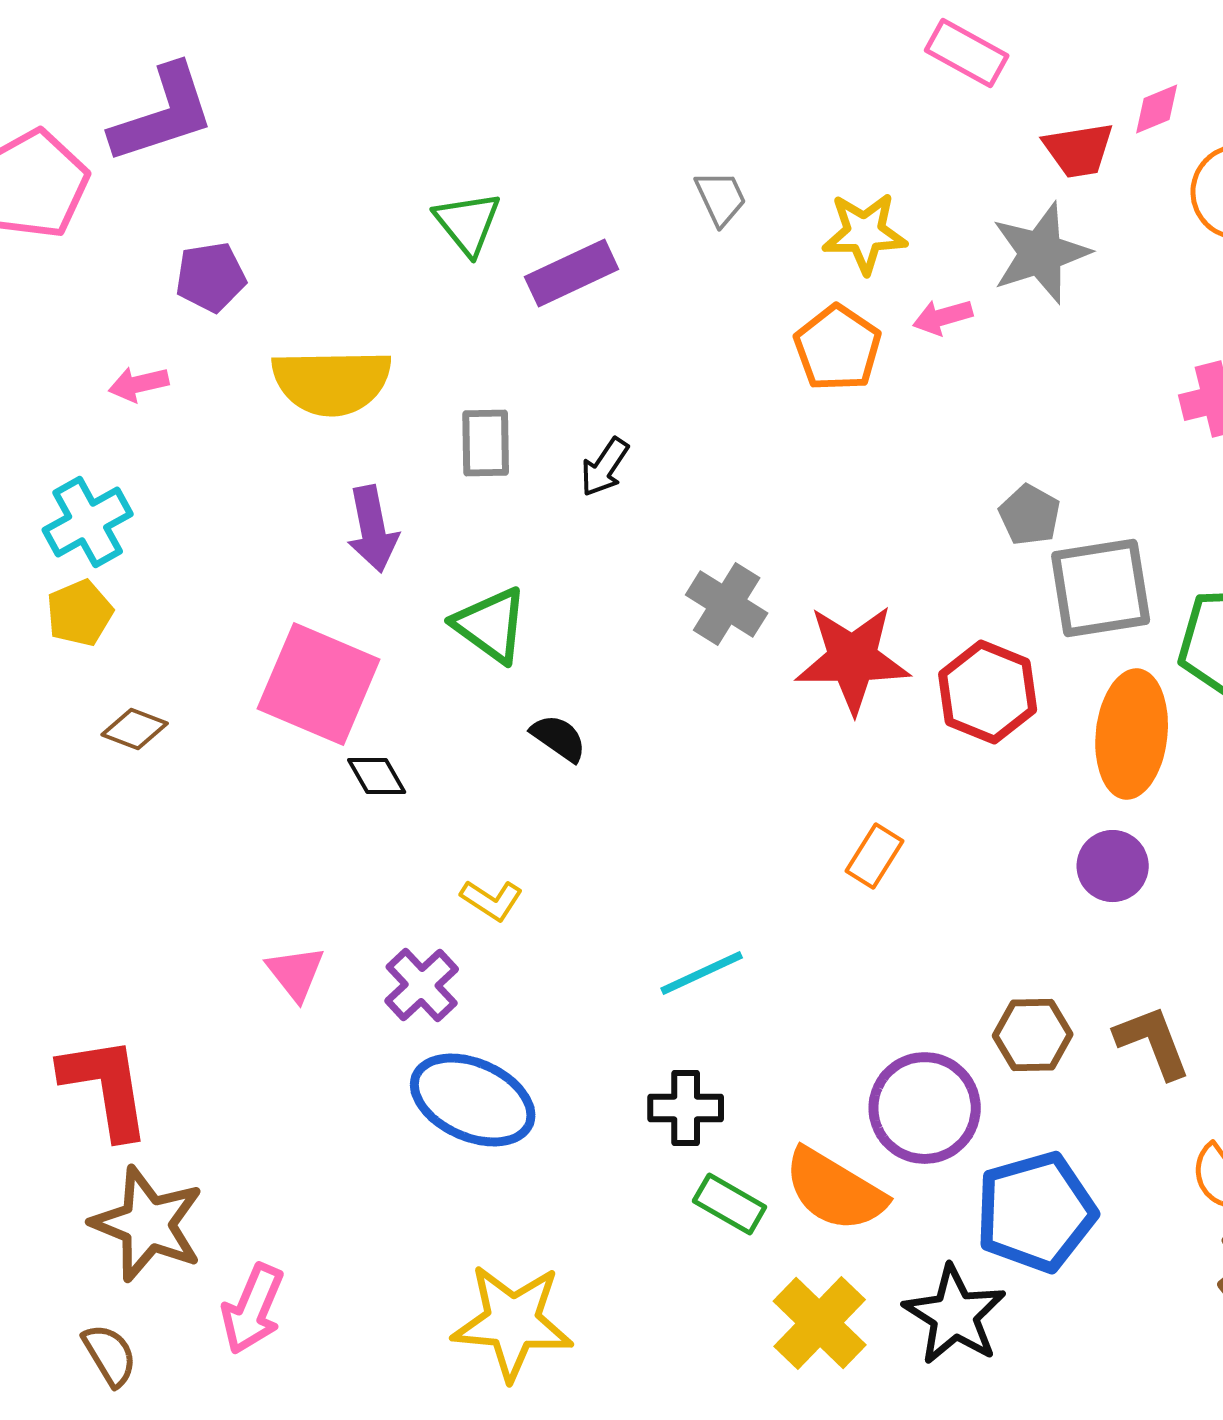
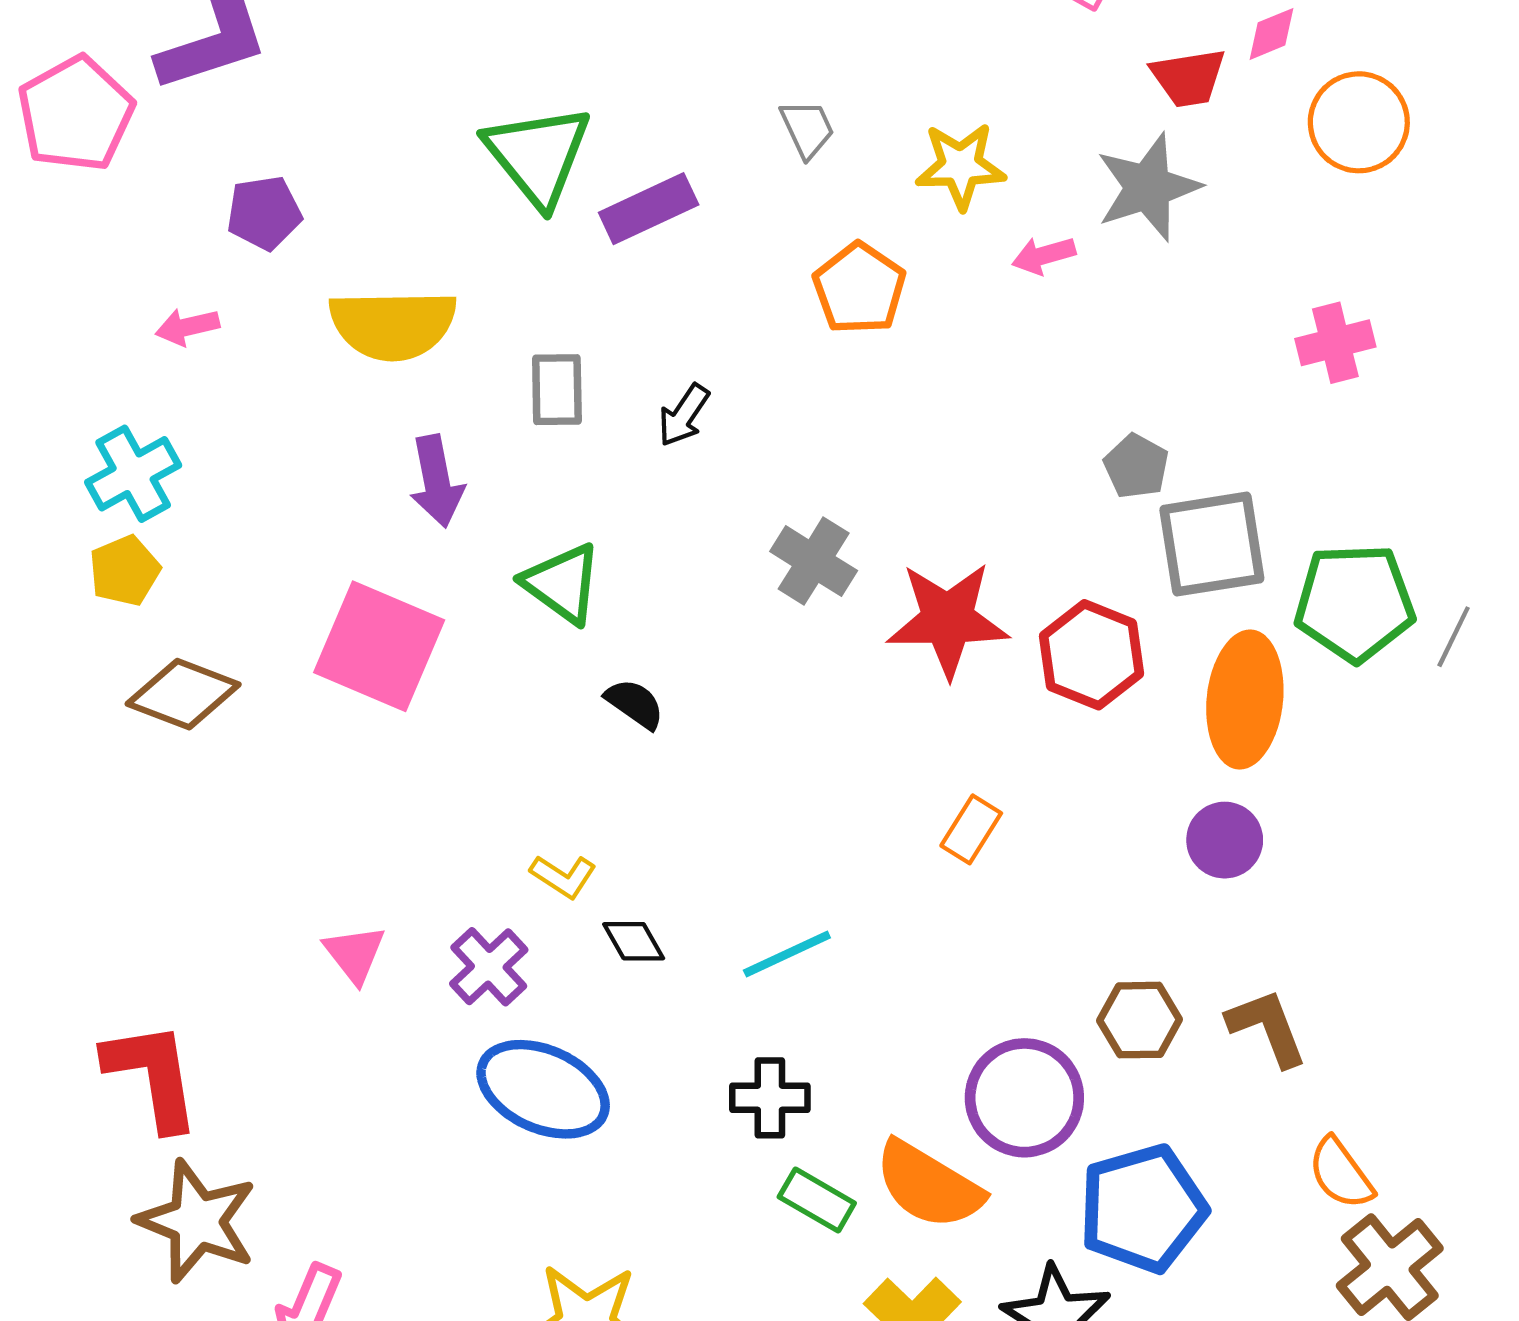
green triangle: (468, 223) -> (538, 155), size x1.5
orange pentagon: (838, 348) -> (859, 288), moved
brown diamond: (135, 729) -> (183, 694), size x1.6
black diamond: (377, 776) -> (634, 941), moved

